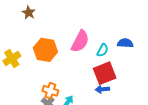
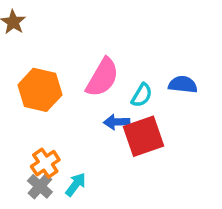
blue arrow: (102, 89) -> (117, 122), moved
orange cross: (50, 91) -> (45, 163), turned 35

